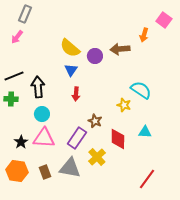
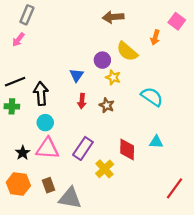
yellow semicircle: (70, 48) -> (127, 51), moved
brown arrow: (120, 49) -> (113, 17), moved
yellow star: (124, 105) -> (113, 77), moved
brown star: (95, 121) -> (107, 105), moved
gray triangle: (70, 168) -> (70, 198), moved
red line: (147, 179) -> (175, 188), moved

